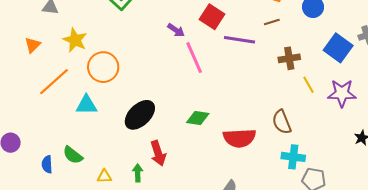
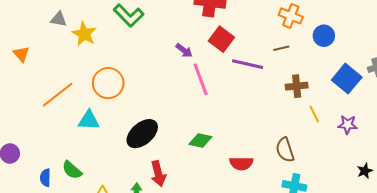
yellow star: (75, 40) -> (84, 34), moved
orange triangle: (33, 45) -> (21, 54), moved, turned -30
purple star: (342, 93) -> (348, 125), size x0.7
red semicircle: (239, 138) -> (241, 163), size x0.7

